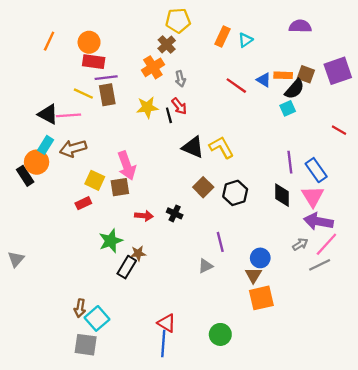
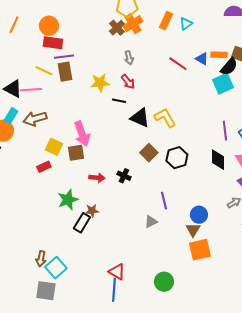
orange cross: (153, 67) -> (133, 24), moved
cyan square: (288, 108) -> (223, 84), size x1.5
black line: (169, 115) -> (119, 101), moved, turned -64

